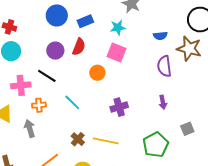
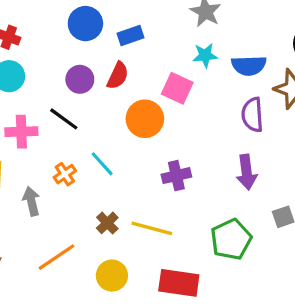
cyan star: (118, 28) -> (205, 55), moved
blue semicircle: (160, 36) -> (249, 66), size x1.5
orange circle: (97, 73) -> (145, 119), size x1.5
purple arrow: (163, 102) -> (247, 172), size x1.5
orange cross: (39, 105) -> (65, 174), moved, turned -32

